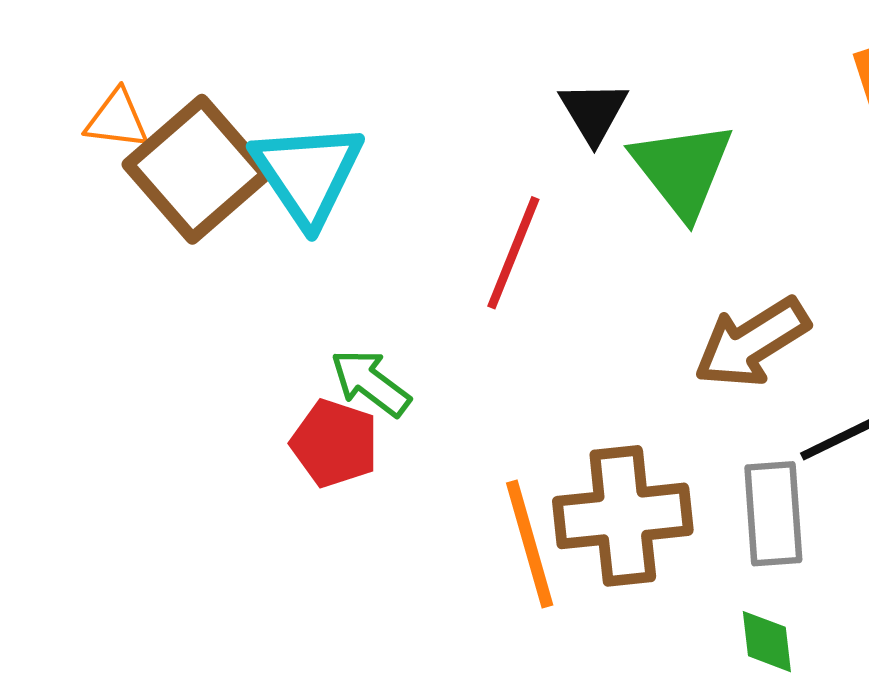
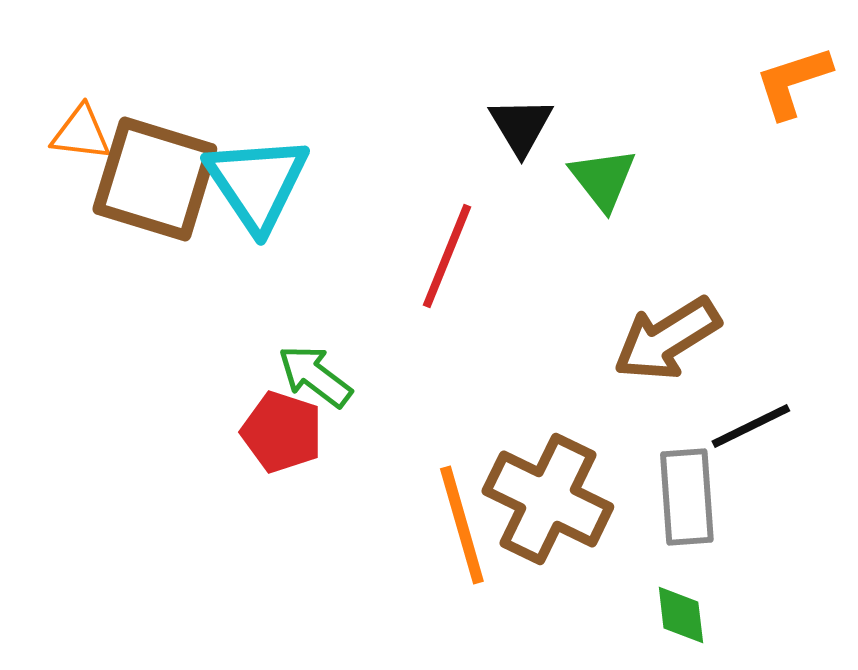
brown square: (197, 169) -> (155, 179), turned -32
green triangle: (682, 169) -> (603, 179), size x0.7
brown cross: (623, 516) -> (548, 499), turned 32

